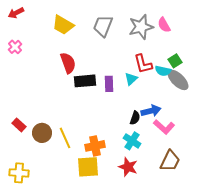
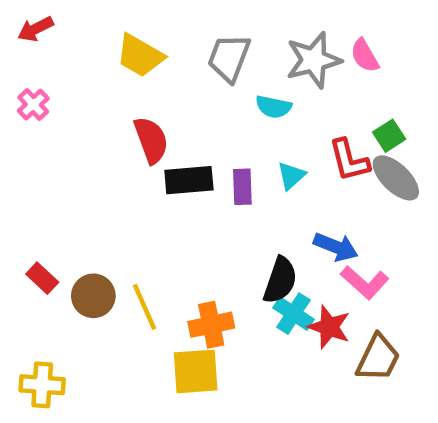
red L-shape: (143, 64) -> (349, 160), moved
cyan semicircle: (163, 71) -> (273, 107), moved
blue arrow: (151, 111) -> (336, 247), turned 36
black semicircle: (135, 118) -> (280, 280), moved, size x1.5
red star: (128, 167) -> (329, 327), moved

